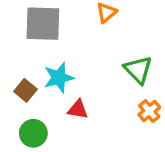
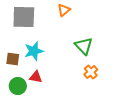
brown square: (25, 90) -> (13, 59), turned -32
red triangle: (78, 109) -> (36, 77), moved

